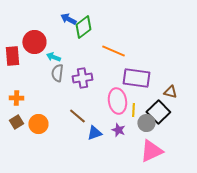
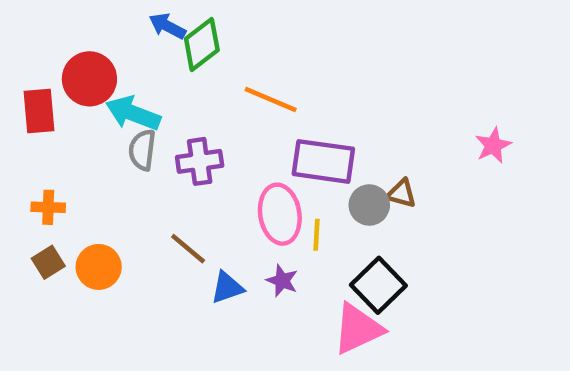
cyan arrow: (53, 57) -> (133, 113), size x1.6
black square: (158, 112) -> (378, 285), moved
gray circle: (146, 123) -> (369, 205), moved

